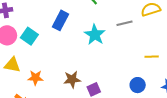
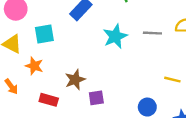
cyan square: (29, 36) -> (44, 34), moved, turned 30
brown star: (72, 79) -> (75, 80), turned -30

